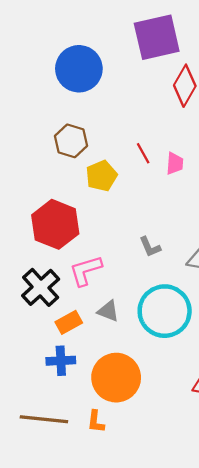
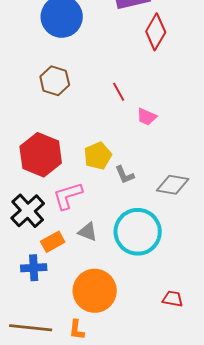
pink trapezoid: (175, 163) -> (147, 117), moved, turned 110
yellow pentagon: (101, 176) -> (98, 156), moved
blue cross: (61, 361) -> (34, 268), moved

